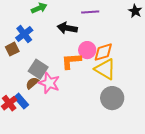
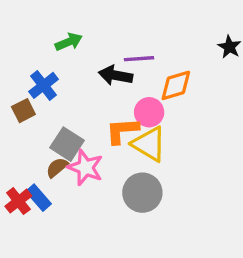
purple line: (90, 12) -> (139, 59), moved
orange diamond: (103, 52) -> (176, 85), moved
yellow triangle: (105, 69) -> (149, 144), moved
gray circle: (112, 98) -> (142, 193), moved

